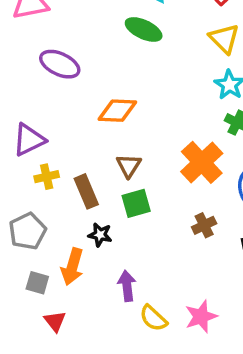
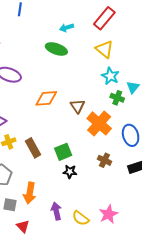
brown triangle: (129, 166) -> (77, 106), moved
brown cross: (204, 225) -> (104, 160), turned -32
black star: (100, 235) -> (70, 172), moved
purple arrow: (127, 286) -> (56, 211), moved

